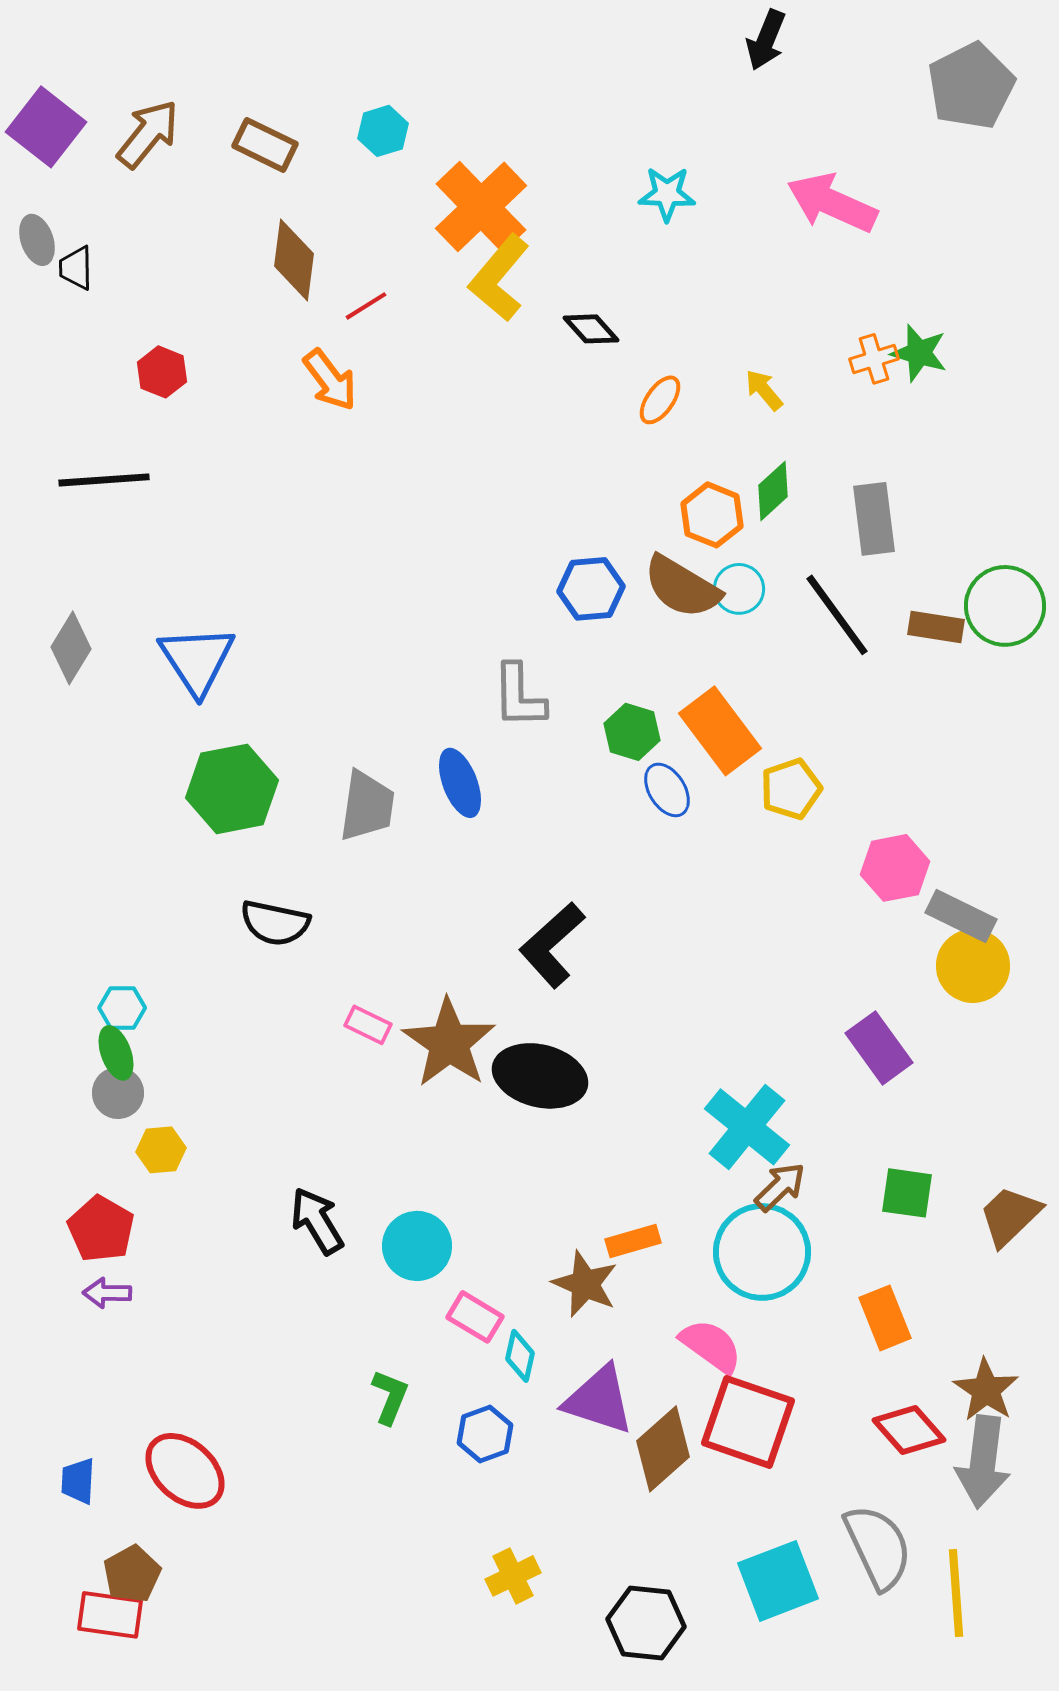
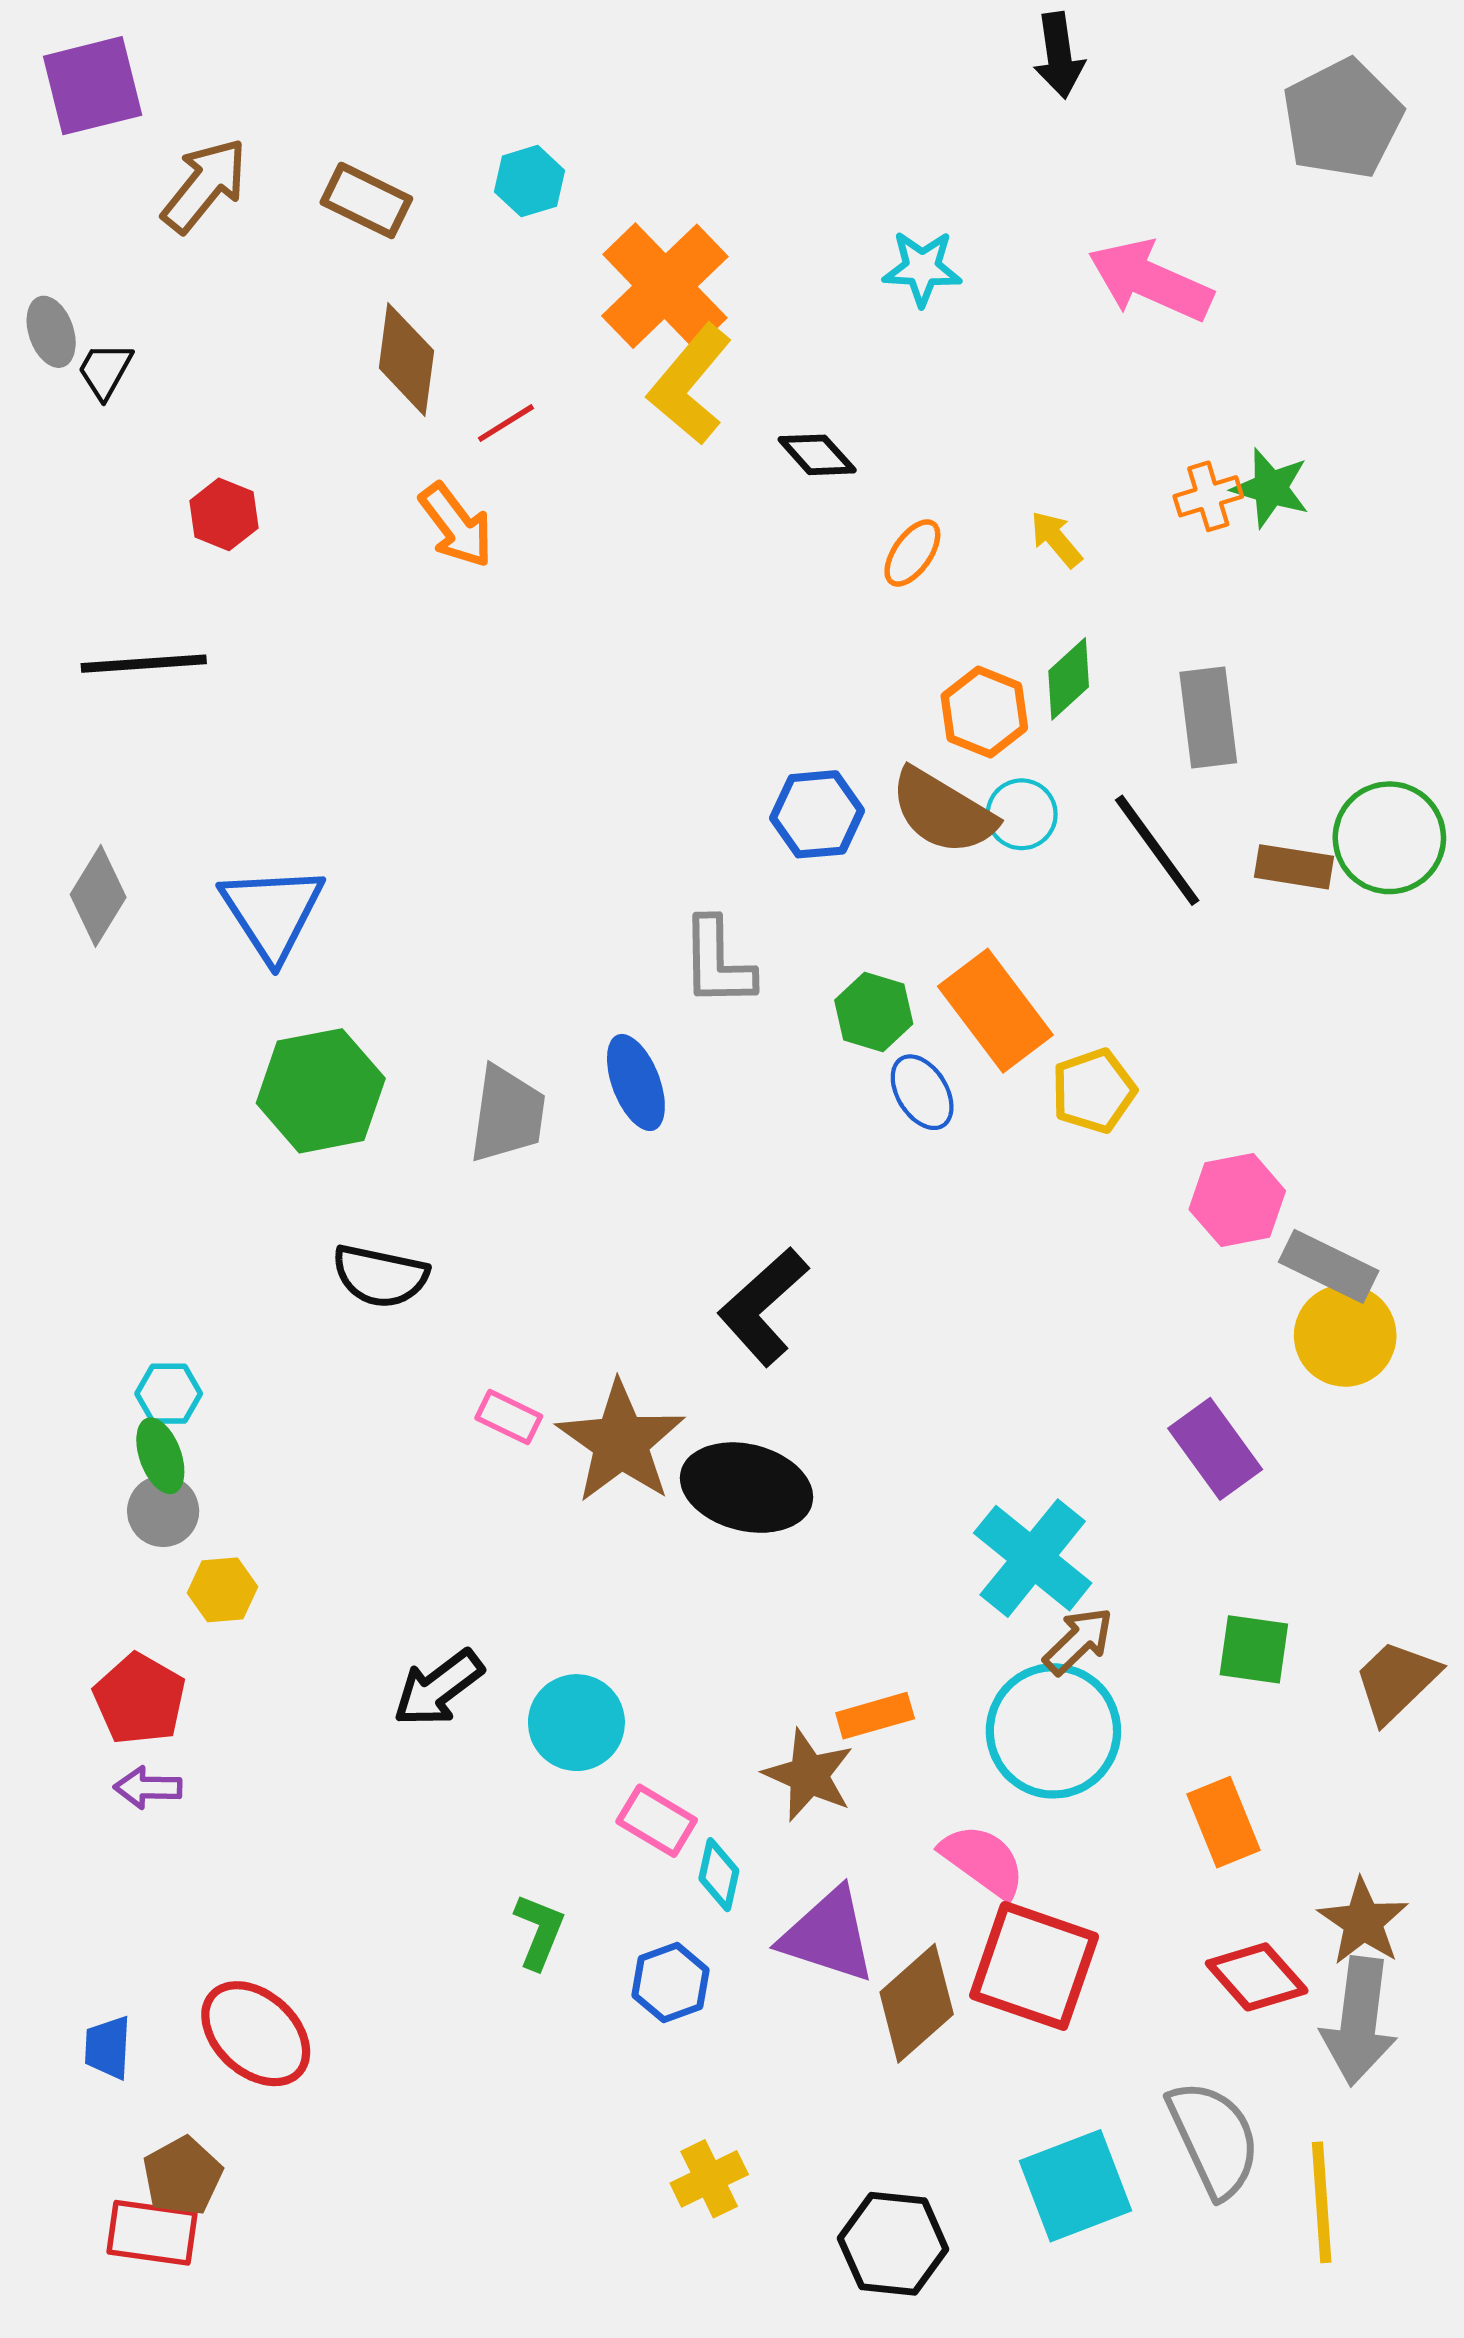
black arrow: (766, 40) -> (1059, 55), turned -30
purple square: (46, 127) -> (93, 86), moved, turned 38
black trapezoid: (76, 268) -> (105, 371), turned 30
black arrow: (317, 1221) -> (438, 1688), turned -96

